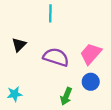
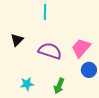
blue circle: (91, 82) -> (89, 70), moved
cyan star: (15, 94) -> (27, 84), moved

